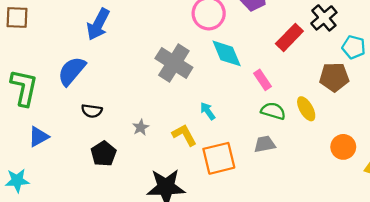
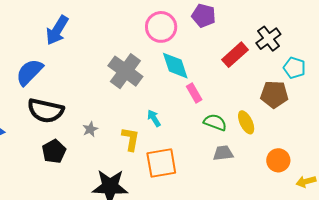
pink rectangle: (263, 80) -> (194, 93), moved
black semicircle: (92, 111) -> (46, 111), size x1.8
yellow L-shape: (184, 135) -> (131, 139), turned 35
gray trapezoid: (265, 144) -> (223, 153), moved

